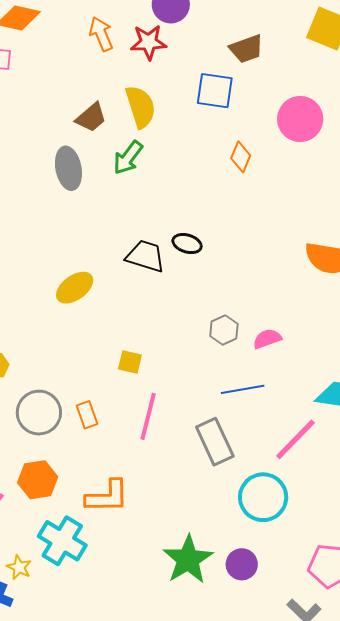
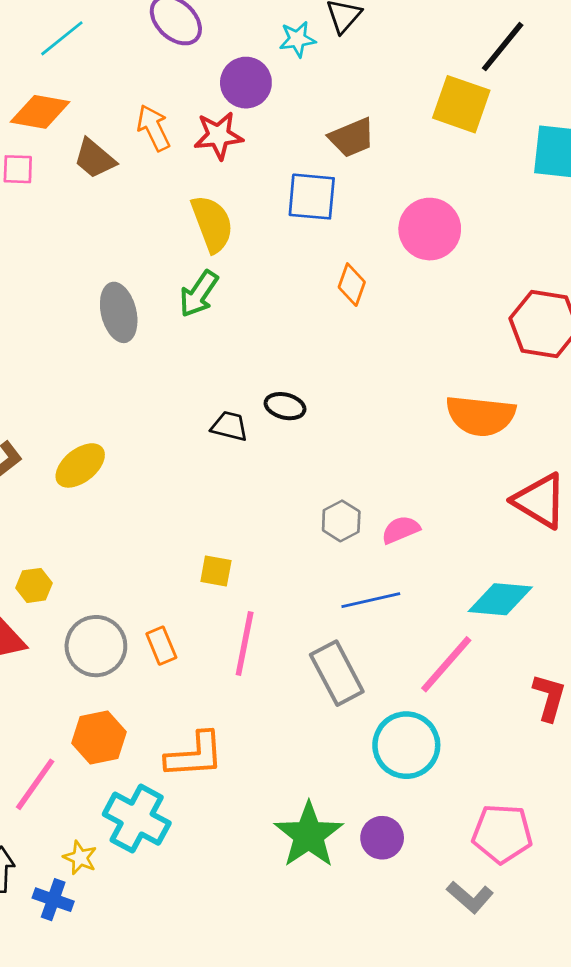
brown trapezoid: (91, 117) -> (95, 159), moved, turned 84
black trapezoid: (145, 256) -> (229, 426), size x0.7
yellow ellipse: (75, 288) -> (80, 465), moved

